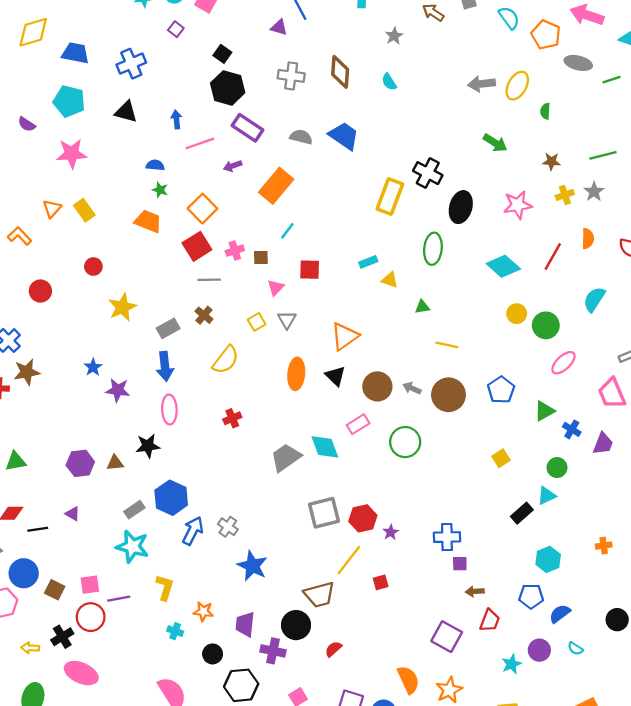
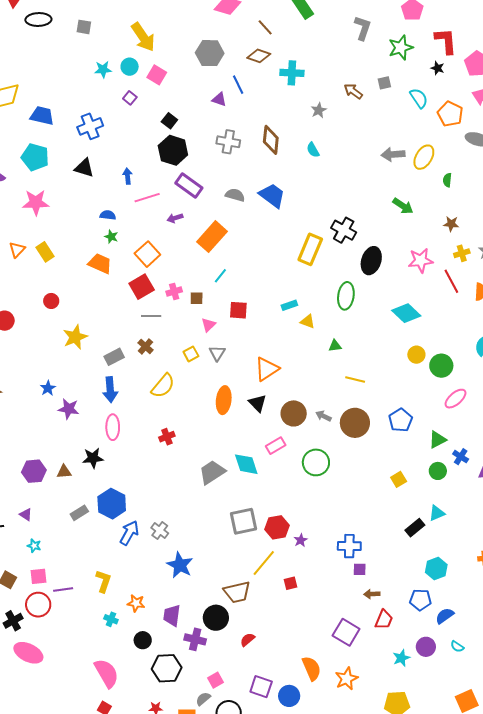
red line: (553, 256) -> (451, 281), moved, turned -60
green circle: (557, 468) -> (438, 471), moved
cyan star: (132, 546) -> (34, 546), moved, size x0.5

